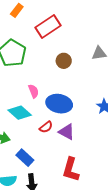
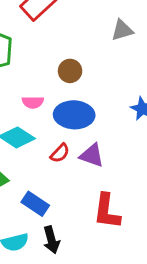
brown circle: (64, 61) -> (70, 71), moved
pink semicircle: (34, 91) -> (33, 102), turned 120

